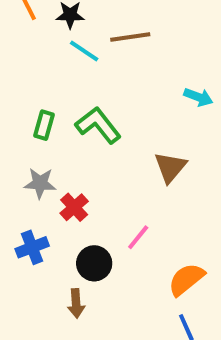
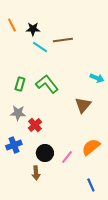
cyan arrow: (198, 97) -> (97, 78), moved
pink line: (138, 237) -> (67, 157), moved
orange semicircle: (186, 279) -> (91, 147), moved

